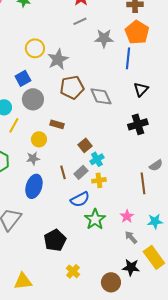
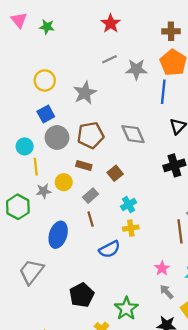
gray line: (80, 21) -> (110, 59), moved
yellow circle: (35, 48) -> (45, 80), moved
brown pentagon: (72, 87) -> (91, 135), moved
yellow line: (14, 125) -> (36, 167), turned -35
brown square: (85, 145) -> (115, 173), moved
gray star: (33, 158) -> (44, 191), moved
gray rectangle: (81, 172) -> (91, 196), moved
green star: (95, 219) -> (126, 308), moved

